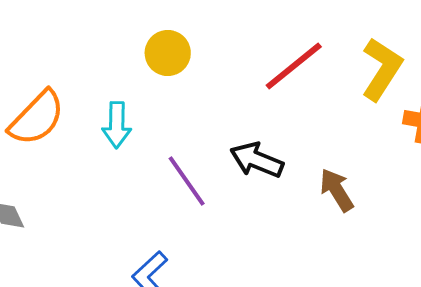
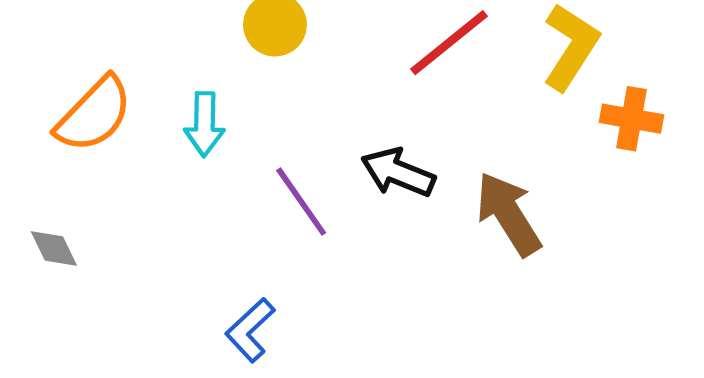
brown arrow: (337, 190) -> (509, 214), size x1.4

